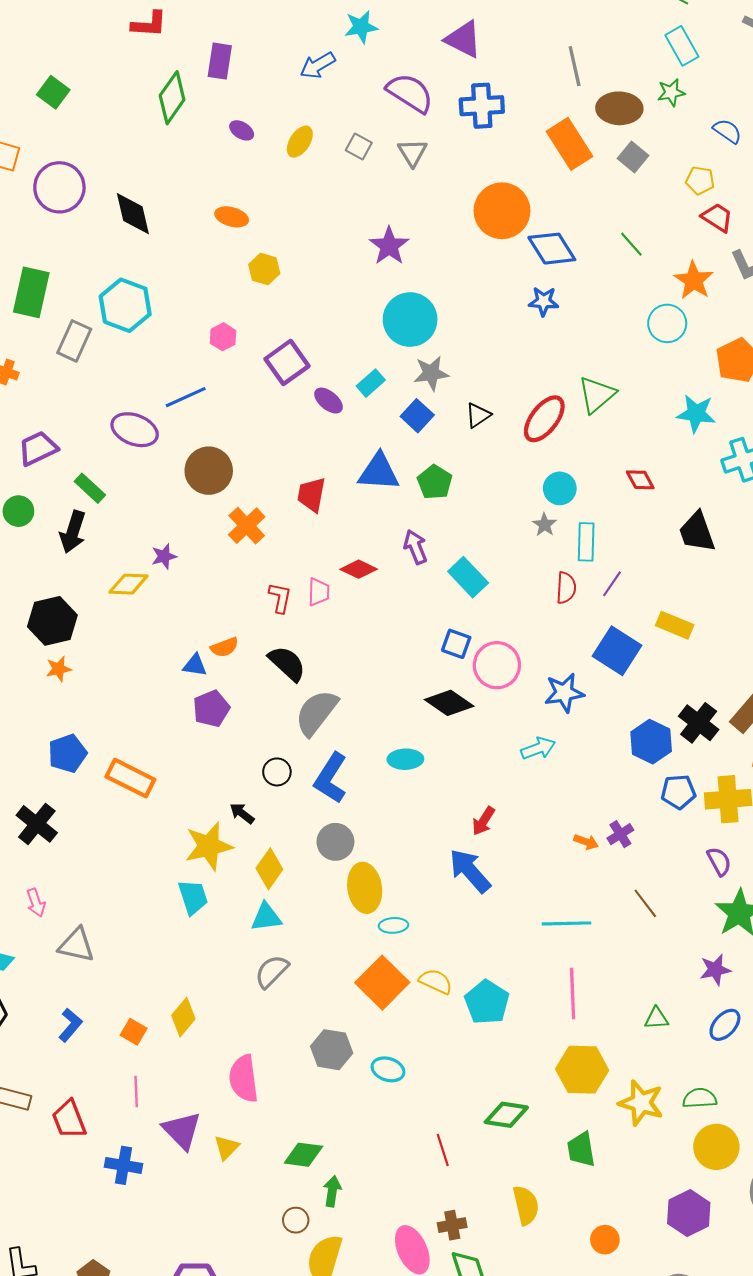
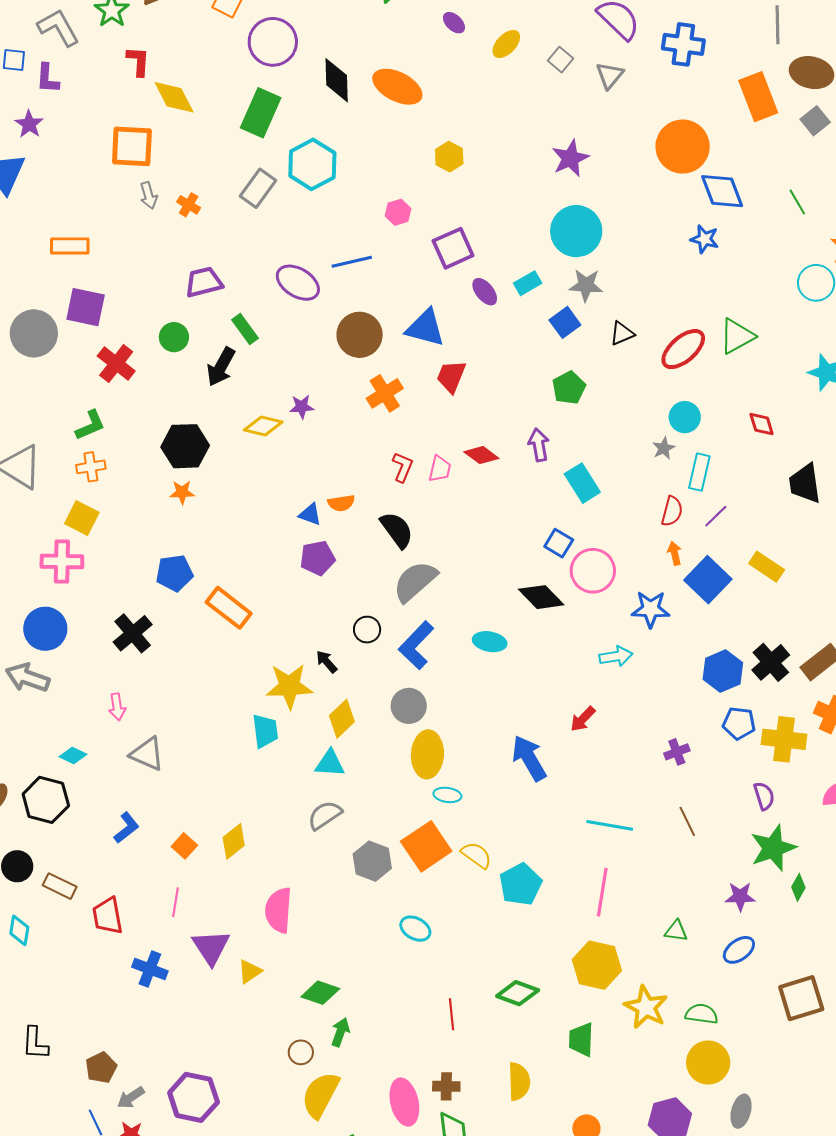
orange ellipse: (232, 217) -> (397, 87), moved, size x1.6
green rectangle: (31, 292) -> (261, 113), moved
blue triangle: (379, 472) -> (425, 328), moved
red arrow: (484, 821) -> (583, 719), moved
orange arrow: (586, 842) -> (675, 553), moved, turned -135
gray hexagon: (332, 1050) -> (372, 861), moved

